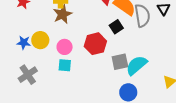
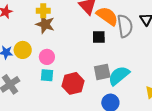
brown star: (63, 14) -> (45, 24), turned -30
black square: (116, 27) -> (99, 37), turned 32
red hexagon: (95, 44) -> (73, 83), moved

